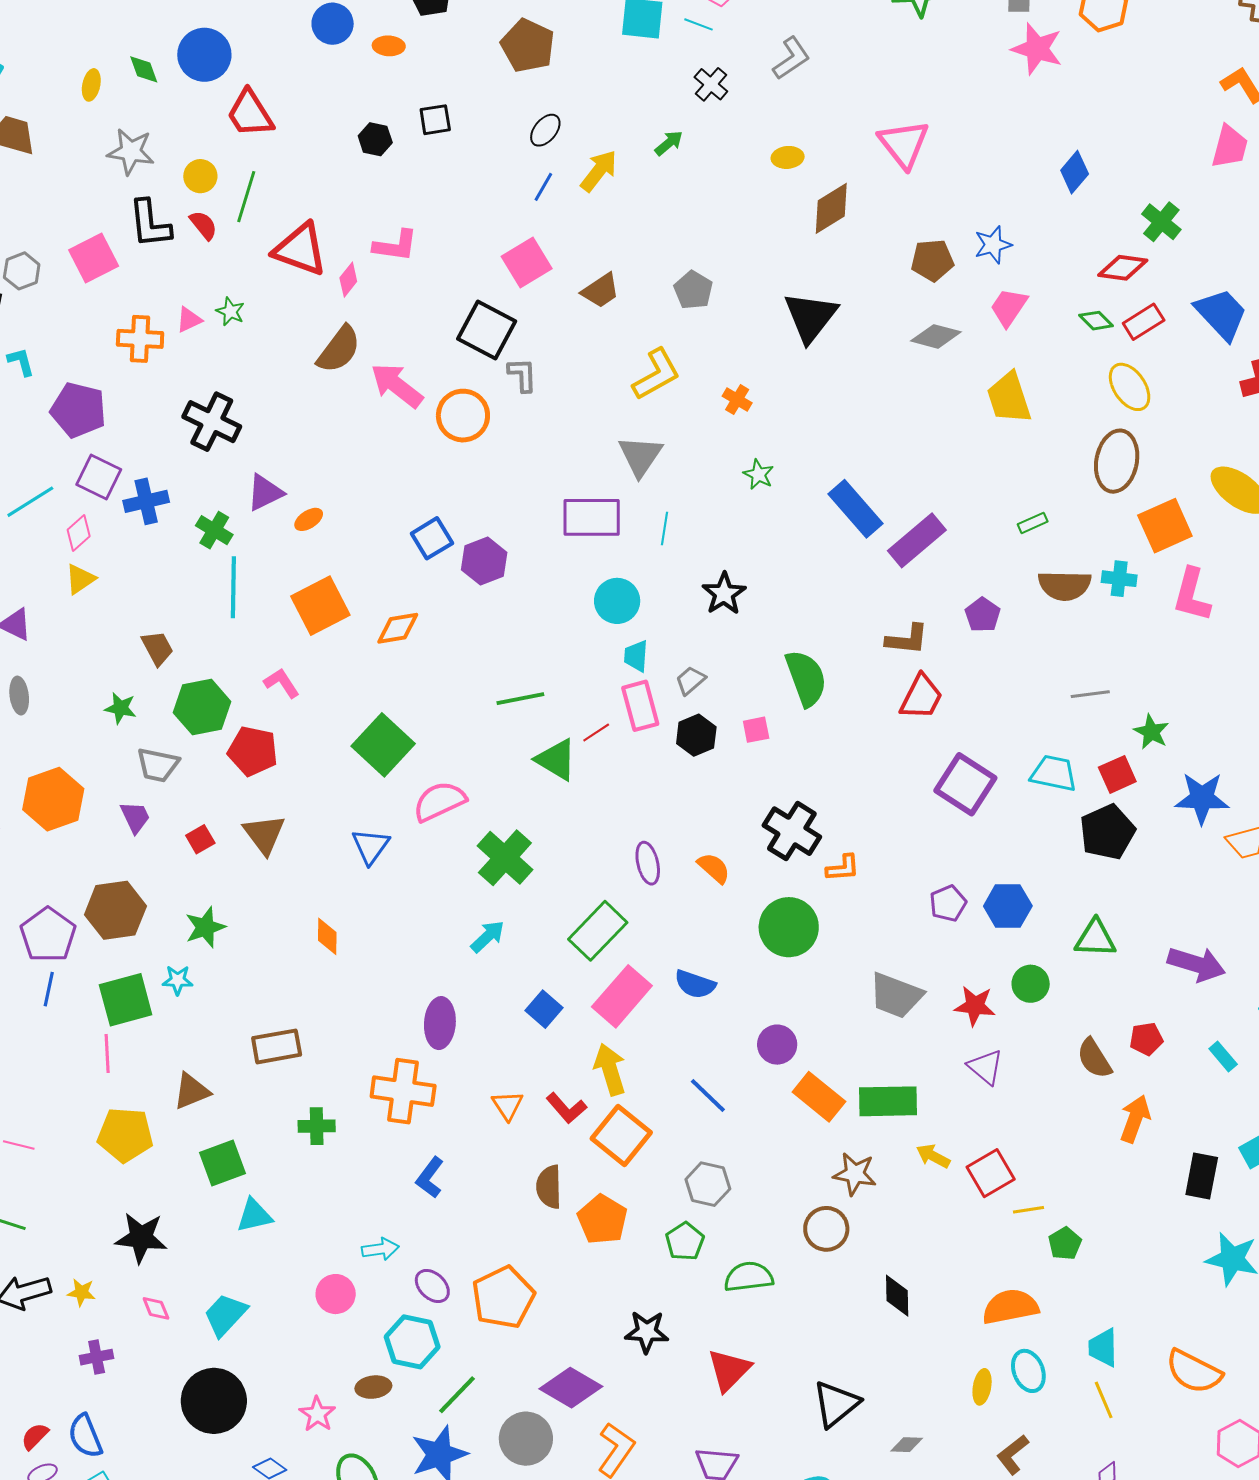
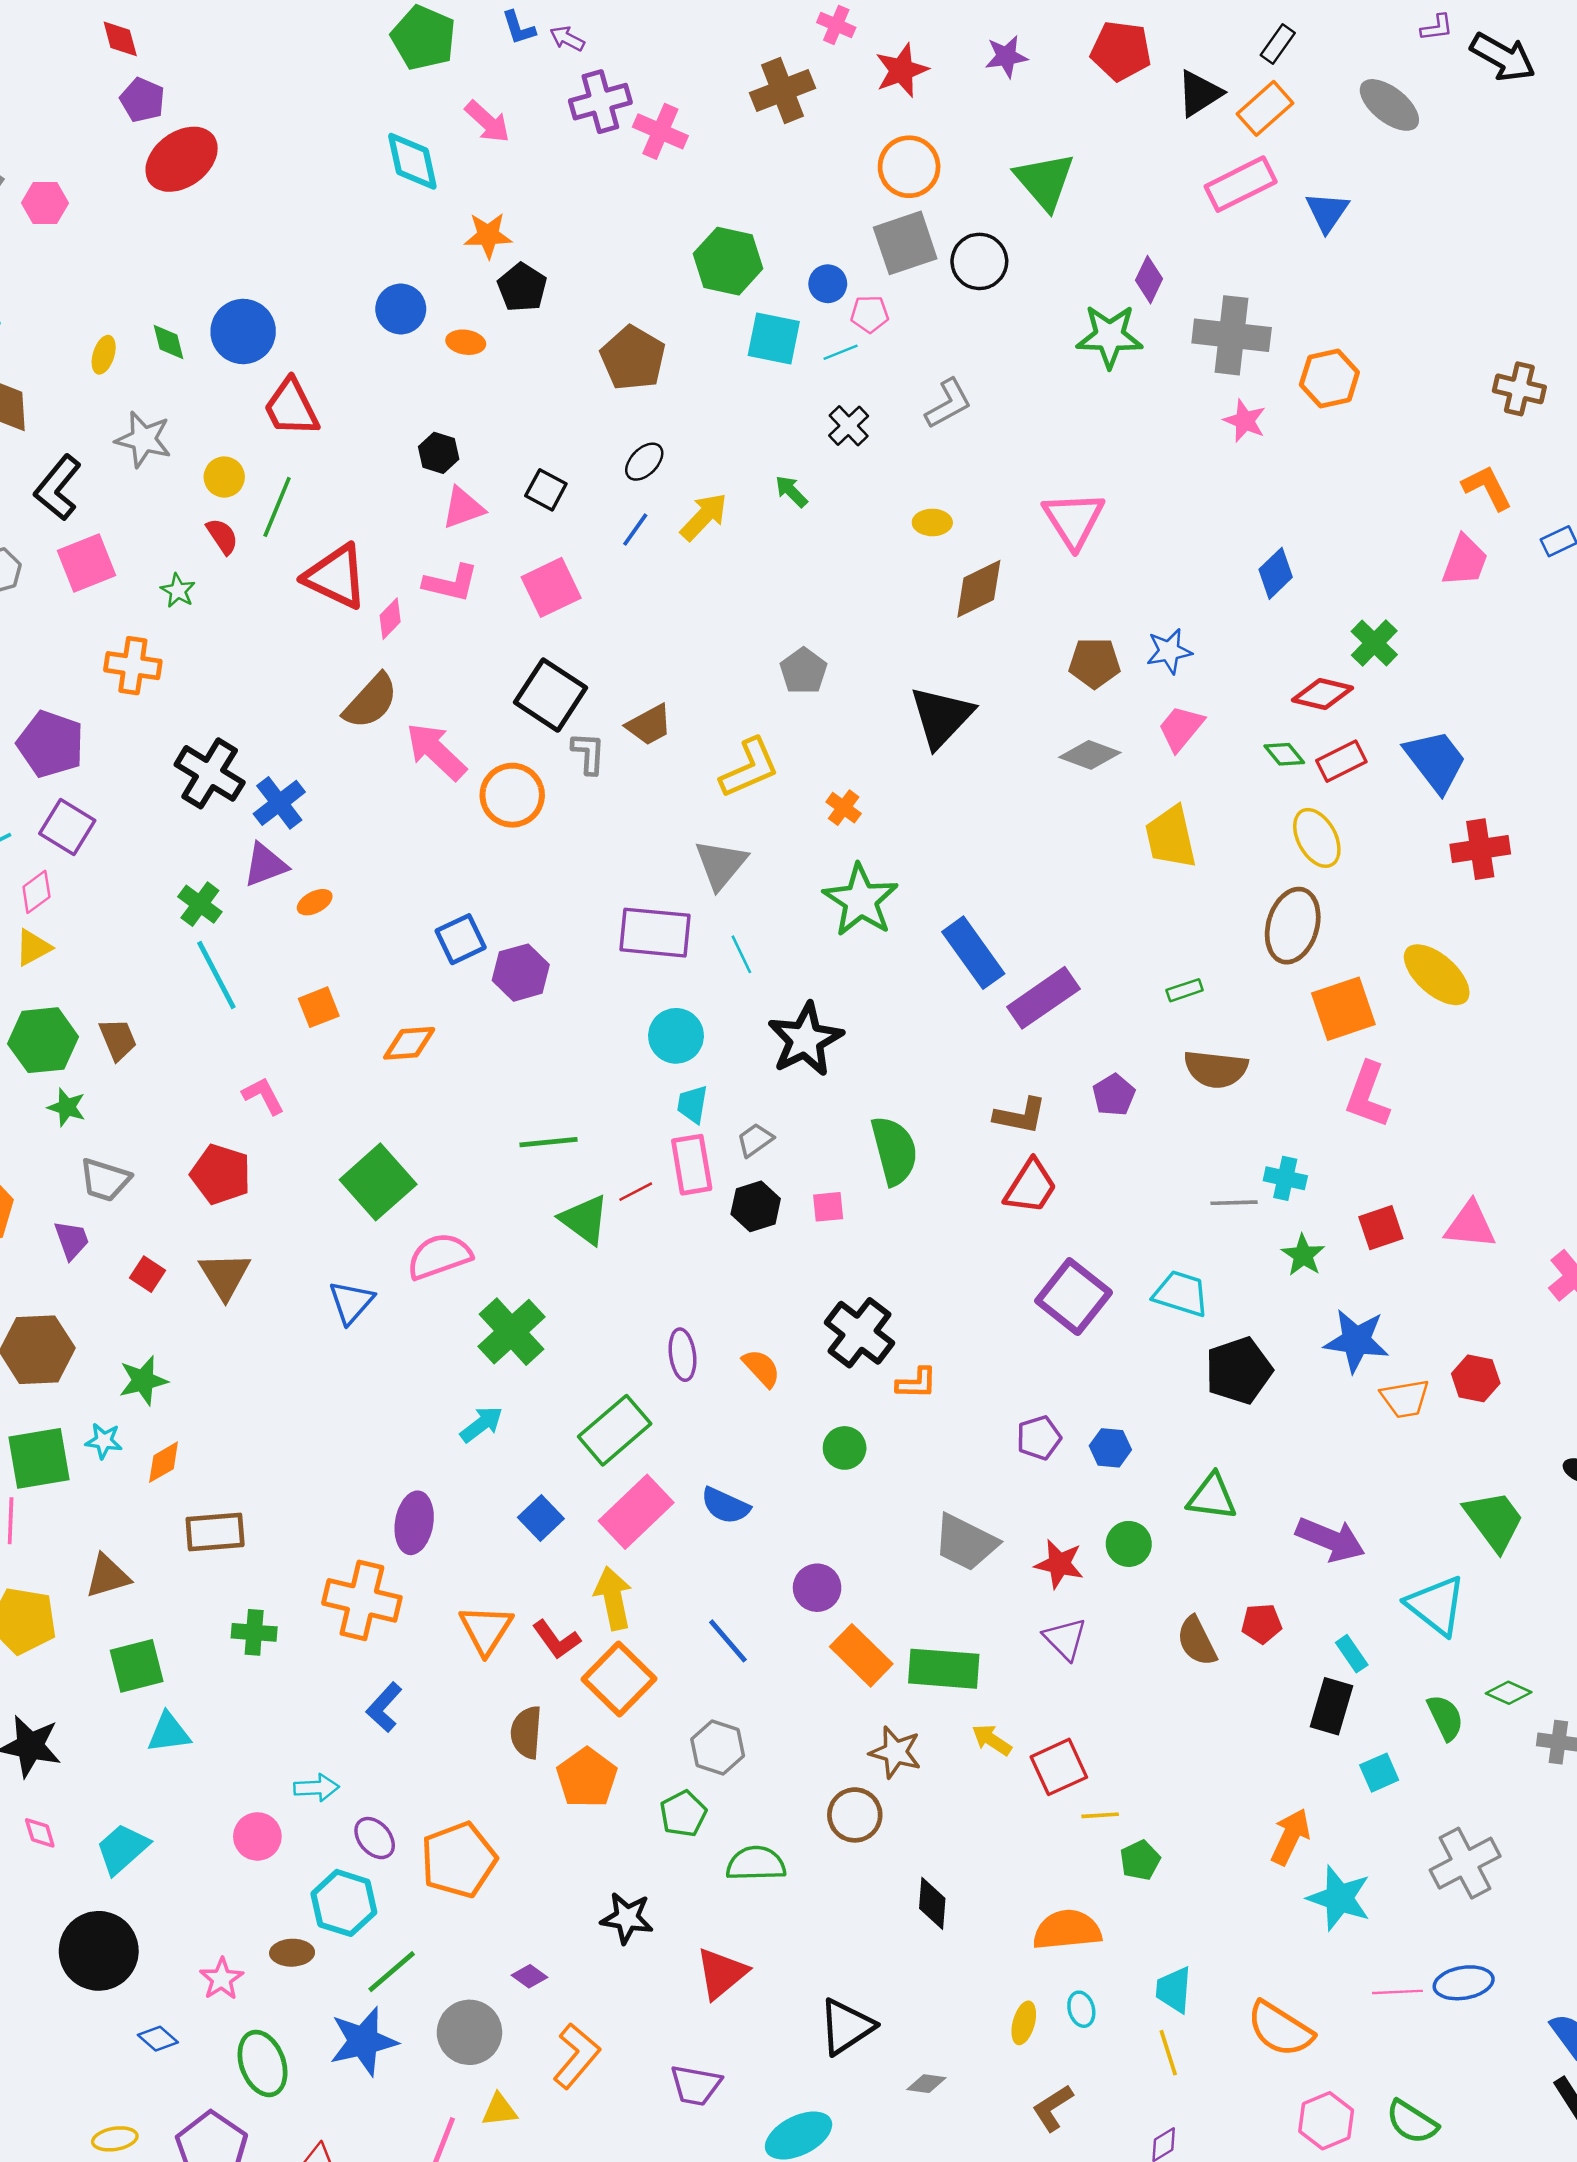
cyan line: (698, 24) -> (841, 352), turned -48
pink star: (1037, 49) -> (1245, 421), size x0.7
black square: (435, 120) -> (546, 490), moved, turned 32
green arrow: (669, 143) -> (791, 491), turned -100
black L-shape: (150, 224) -> (58, 488), moved, turned 40
pink square: (527, 263) -> (551, 587), moved
brown trapezoid: (601, 291) -> (649, 725), moved
green star: (230, 311) -> (178, 591), moved
pink triangle: (189, 320) -> (463, 508), moved, size x1.4
green star: (759, 474) -> (861, 900), size x2.0
blue cross: (146, 501) -> (279, 803), moved, turned -30
cyan line: (664, 528) -> (741, 954), turned -40
cyan cross: (1119, 579) -> (1285, 1178), moved
cyan line: (233, 587) -> (216, 975), turned -34
black star: (724, 594) -> (805, 1039), size x1.4
orange square: (320, 606) -> (319, 1007), size x0.6
green hexagon: (202, 707) -> (43, 1040), moved
red square: (1117, 774) -> (1381, 1228), moved
red square: (200, 839) -> (147, 1274), turned -32
blue hexagon: (1008, 906) -> (1110, 1448), size x0.7
green circle: (789, 927) -> (845, 1448), size x0.6
orange diamond: (327, 936) -> (164, 1462), moved, turned 54
orange triangle: (508, 1105) -> (486, 1630), size x1.4
orange arrow: (1135, 1119) -> (1290, 1837), moved
black rectangle: (1202, 1176) -> (1331, 1706), moved
cyan ellipse: (1028, 1371) -> (1081, 2009), size x0.7
purple diamond: (571, 1388) -> (530, 1976), size x0.5

